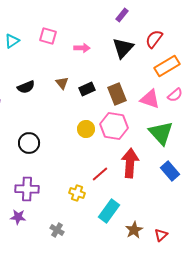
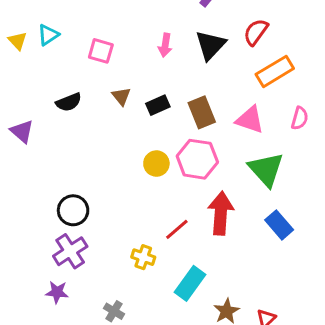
pink square: (48, 36) -> (101, 51), moved
pink arrow: (82, 48) -> (165, 45), moved, turned 98
pink semicircle: (175, 95) -> (300, 118), moved, turned -35
black circle: (29, 143) -> (73, 210), moved
purple cross: (27, 189) -> (70, 251), turned -35

